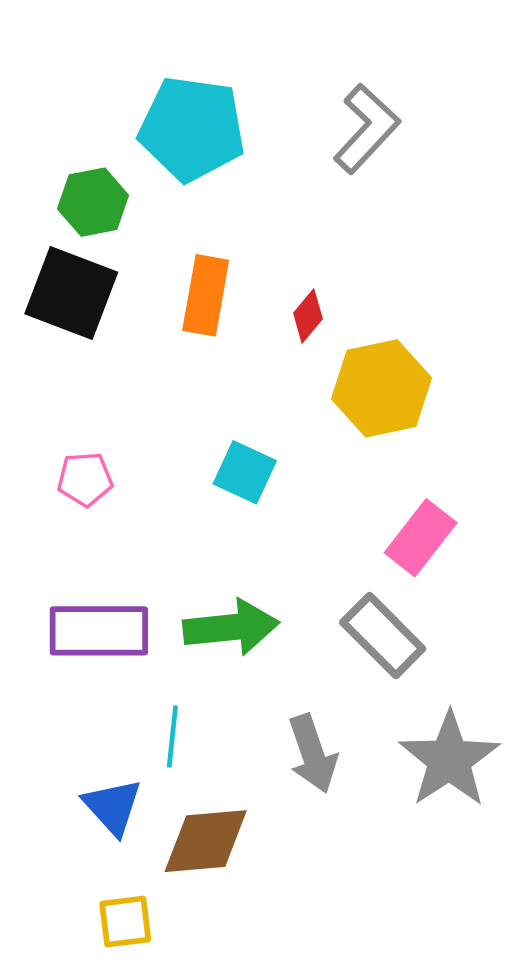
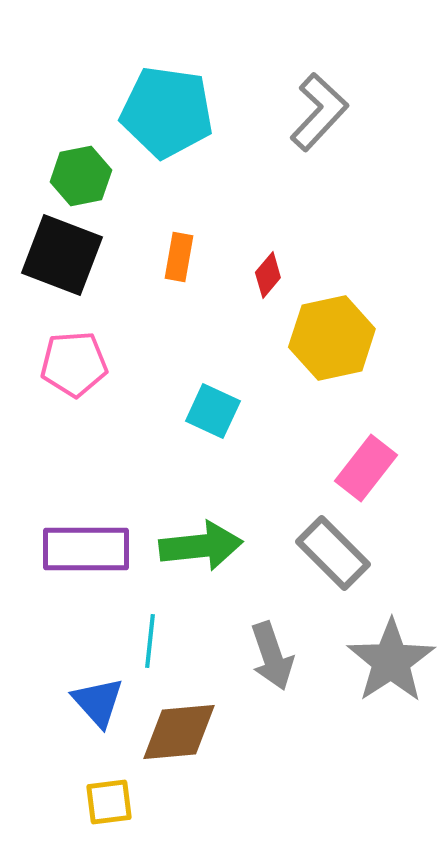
orange rectangle: (206, 295) -> (179, 257), size x0.7
pink pentagon: (85, 479) -> (74, 364), moved, size x1.4

